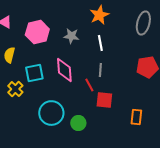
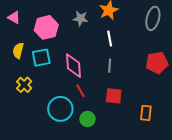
gray star: (71, 36) -> (80, 18), moved
cyan square: (34, 73) -> (41, 58), moved
red line: (89, 85) -> (80, 91), moved

